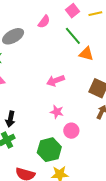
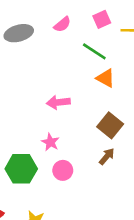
green line: (73, 36) -> (94, 51), turned -30
green hexagon: (49, 150) -> (21, 169), moved

